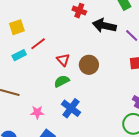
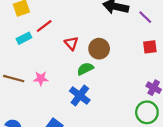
green semicircle: (62, 81) -> (85, 69), moved
pink star: (37, 112) -> (41, 79), moved

